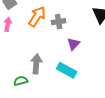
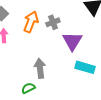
purple triangle: (73, 44) -> (72, 41), size x1.5
cyan rectangle: (67, 70) -> (85, 67), moved

